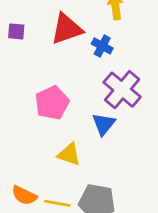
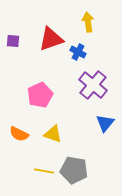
blue triangle: (104, 124) -> (105, 123), moved
orange semicircle: (24, 195) -> (19, 134), moved

